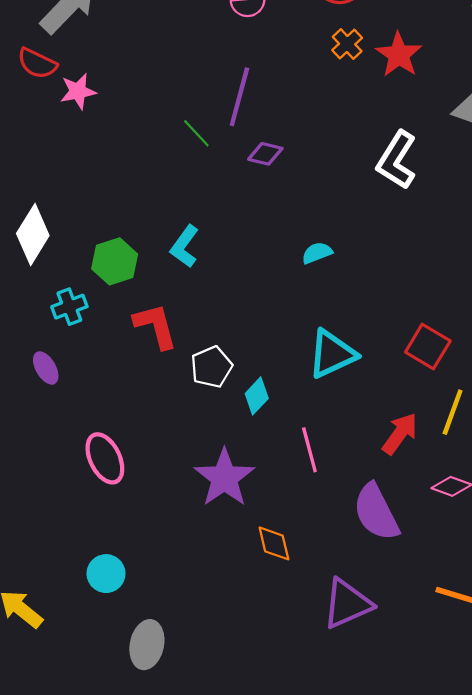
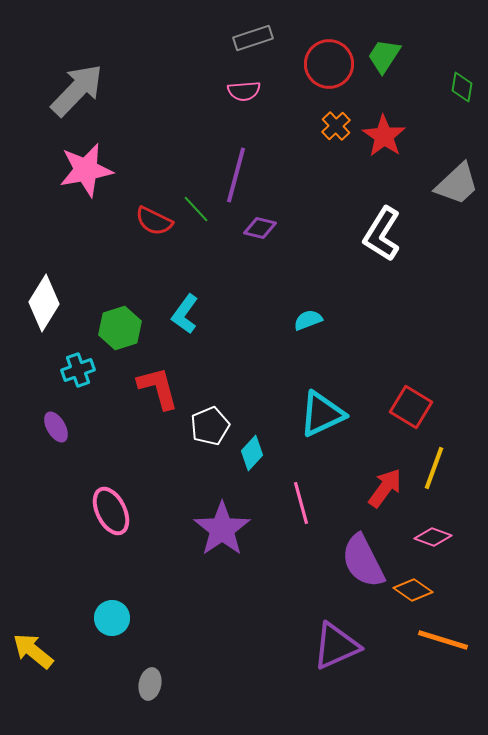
red semicircle: (37, 63) -> (154, 221), moved
pink star: (78, 91) -> (86, 170), size x1.6
orange diamond: (274, 543) -> (413, 590), moved, turned -42
gray ellipse: (147, 645) -> (150, 684), size x0.7

